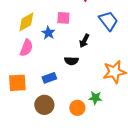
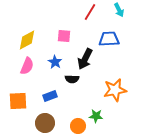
blue trapezoid: (108, 21) -> (109, 39), turned -55
blue star: (48, 33) -> (55, 62), moved
black arrow: (84, 41) -> (85, 59), size x1.5

